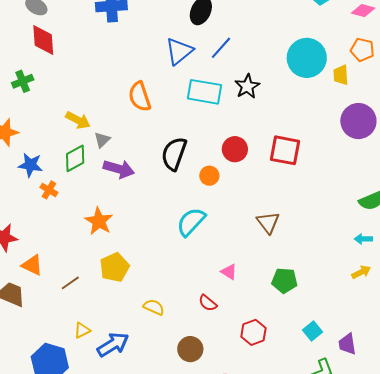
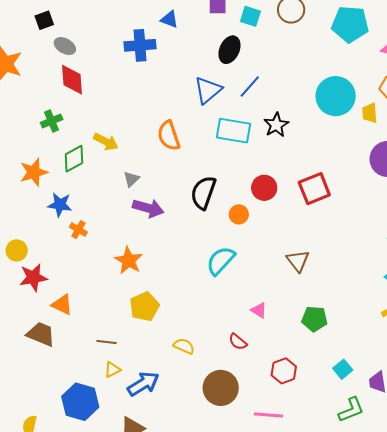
yellow arrow: (78, 120) -> (106, 142), moved
red square: (285, 150) -> (314, 189), turned -32
green diamond: (75, 158) -> (74, 159), moved
brown line: (70, 283) -> (107, 342), moved, turned 42
brown circle: (190, 349) -> (221, 388), size x1.4

